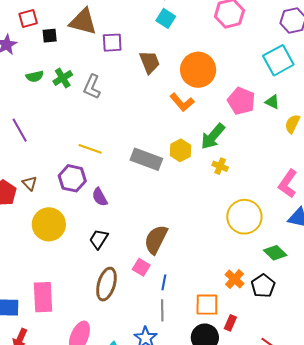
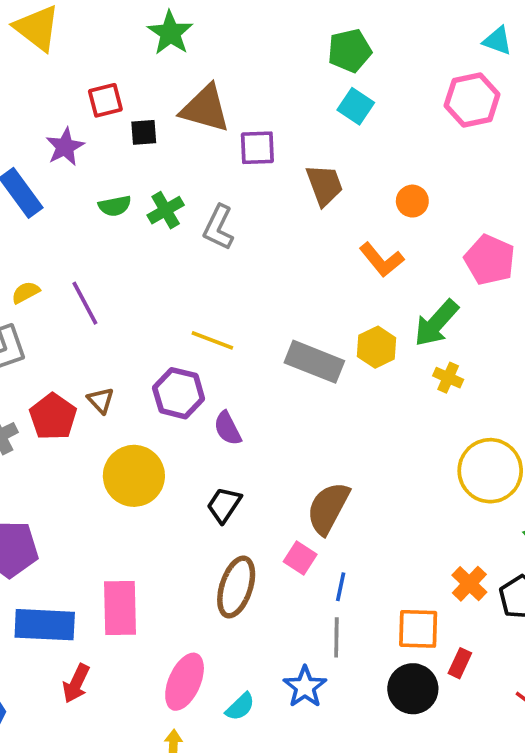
orange circle: (198, 70) -> (412, 201), size x0.5

